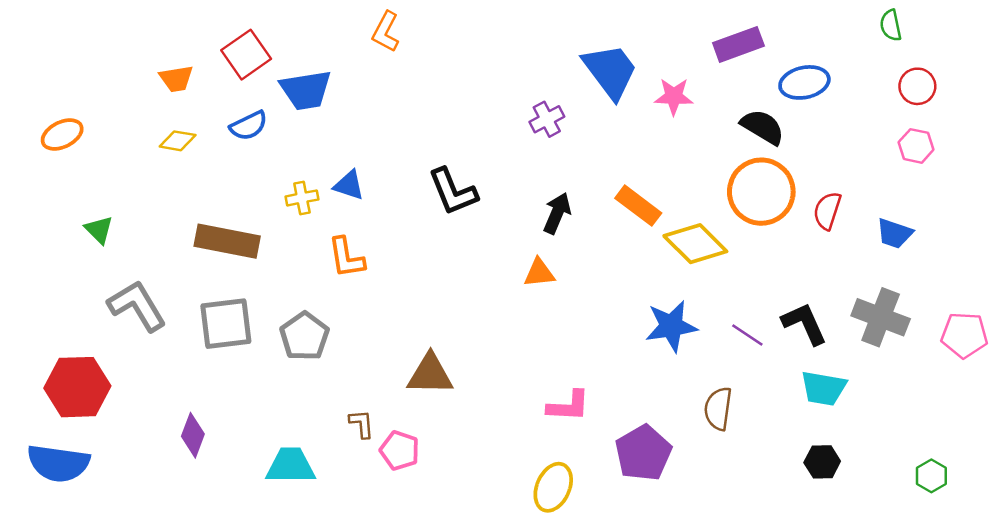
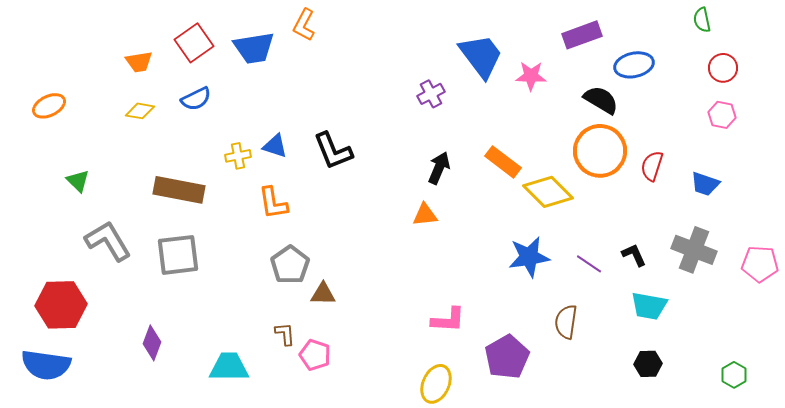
blue trapezoid: (306, 90) -> (254, 48), moved
black L-shape: (453, 192) -> (333, 151), moved
black L-shape: (804, 324) -> (634, 255), size x0.7
gray pentagon: (304, 336) -> (290, 265), moved
brown triangle: (430, 374) -> (323, 294), moved, size x0.7

